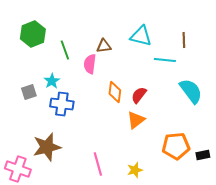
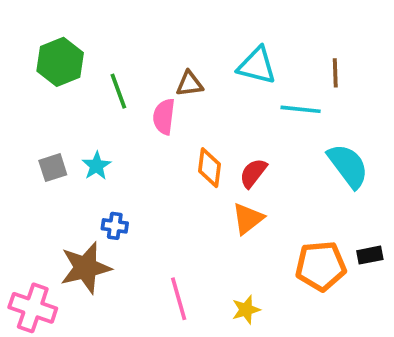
cyan star: (52, 81) -> (97, 166), moved
blue cross: (62, 104) -> (115, 226), moved, size x0.6
black rectangle: (203, 155) -> (370, 255), moved

